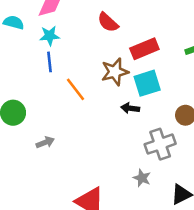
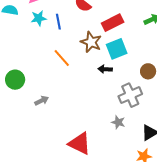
blue line: (50, 62) -> (58, 22), moved
brown star: (115, 72) -> (91, 42), turned -30

